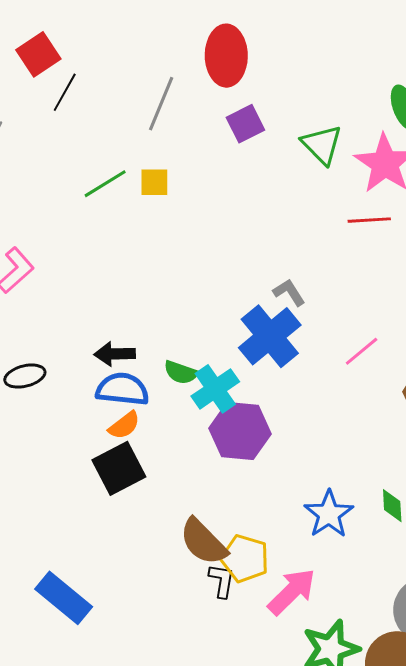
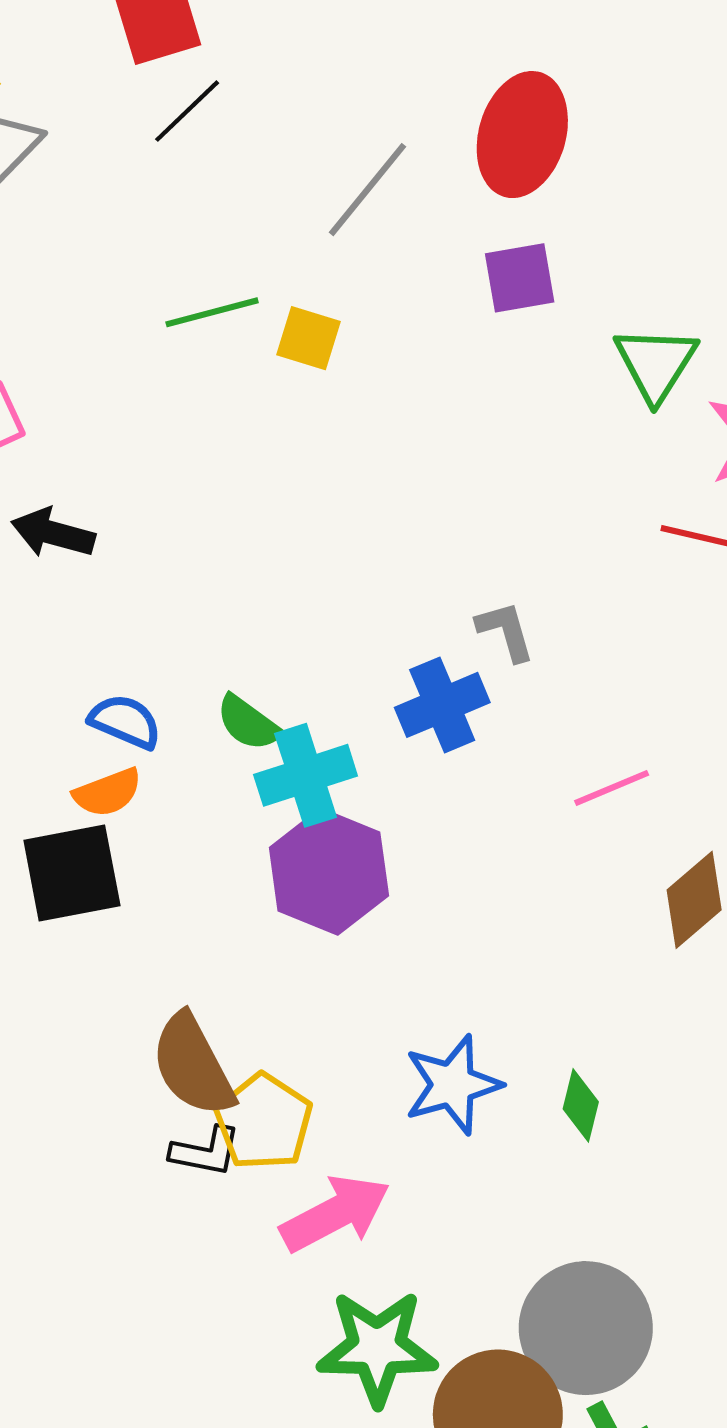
blue cross: (270, 336) -> (442, 705), size x0.7
black arrow: (115, 354) -> (53, 533), moved
blue semicircle: (122, 389) -> (125, 721), size x0.7
black L-shape: (222, 581) -> (206, 1151), turned 75

